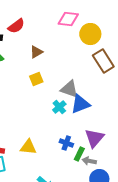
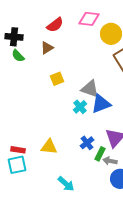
red semicircle: (16, 26) -> (55, 25), moved
brown triangle: (36, 52) -> (47, 48), moved
blue cross: (66, 143) -> (87, 143), turned 32

